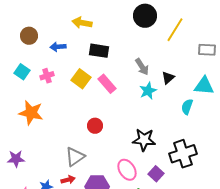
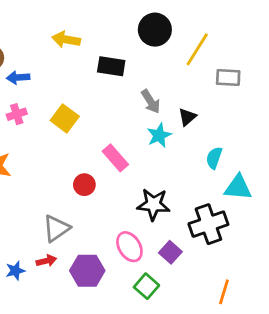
blue arrow: (58, 47) -> (18, 78), moved
gray rectangle: (207, 50) -> (228, 78), moved
black rectangle: (99, 51) -> (111, 66), moved
pink rectangle: (107, 84) -> (115, 158), moved
cyan triangle: (204, 86) -> (238, 187), moved

